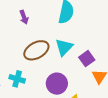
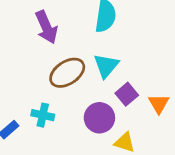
purple arrow: (24, 17) -> (46, 27), size x1.6
purple square: (87, 59) -> (127, 94), moved

